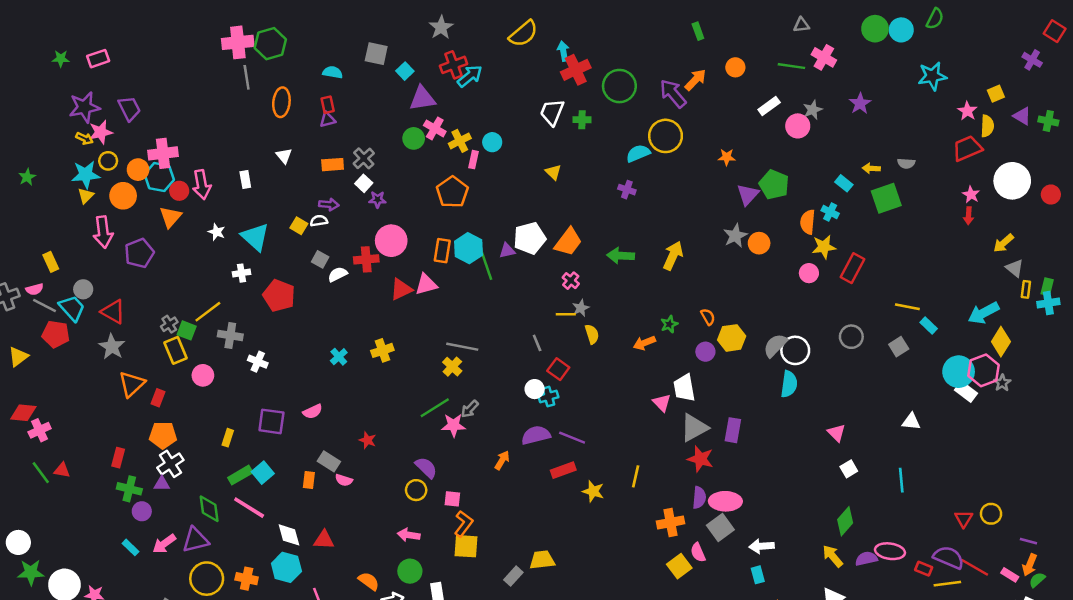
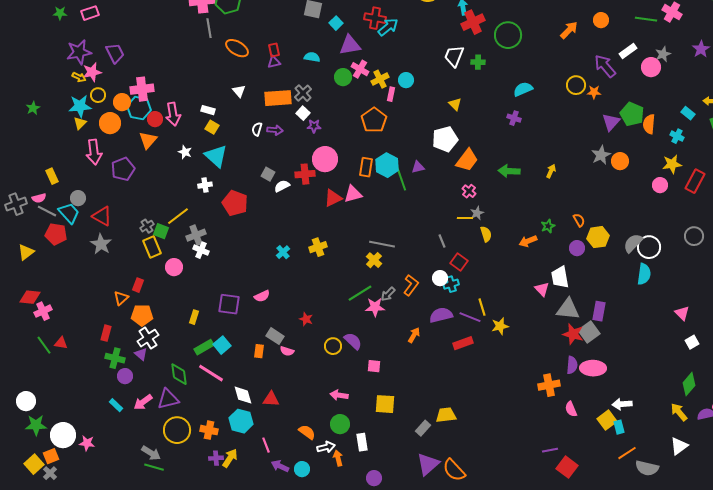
red cross: (454, 65) -> (375, 18), turned 30
cyan semicircle: (333, 72) -> (312, 57), moved
purple arrow: (673, 94) -> (605, 66), moved
orange ellipse: (281, 102) -> (237, 48), turned -65
yellow circle: (666, 136) -> (576, 85), moved, size x0.7
orange rectangle: (333, 165) -> (278, 98), size x1.5
white rectangle: (245, 180) -> (208, 110), turned -64
white semicircle: (319, 221) -> (257, 129), moved, turned -64
orange semicircle: (808, 222) -> (649, 124), moved
yellow square: (299, 226) -> (212, 127), moved
white pentagon: (530, 238) -> (445, 139), moved
yellow arrow: (673, 256) -> (551, 171), size x0.6
gray cross: (230, 335) -> (196, 235), turned -30
white cross: (258, 362) -> (201, 250), moved
orange triangle: (132, 384) -> (121, 298), moved, size x0.7
gray triangle: (694, 428) -> (568, 309), turned 35
yellow line: (636, 476) -> (482, 307), moved, turned -30
purple triangle: (162, 484) -> (141, 354), turned 40
yellow circle: (416, 490) -> (333, 346), moved
yellow star: (593, 491) -> (500, 326), moved, turned -30
orange L-shape: (464, 524) -> (411, 285), moved
gray square: (720, 527) -> (589, 332), moved
yellow square: (679, 566) -> (607, 420), moved

